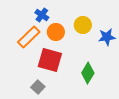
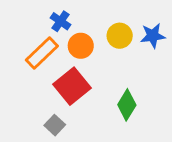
blue star: (107, 37) -> (153, 36), moved
red square: (50, 60) -> (72, 86), turned 35

